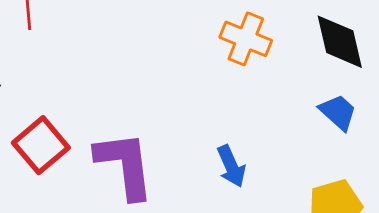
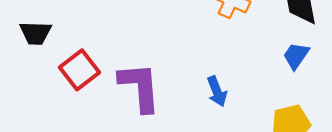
blue trapezoid: (338, 112) -> (296, 56), turned -100

